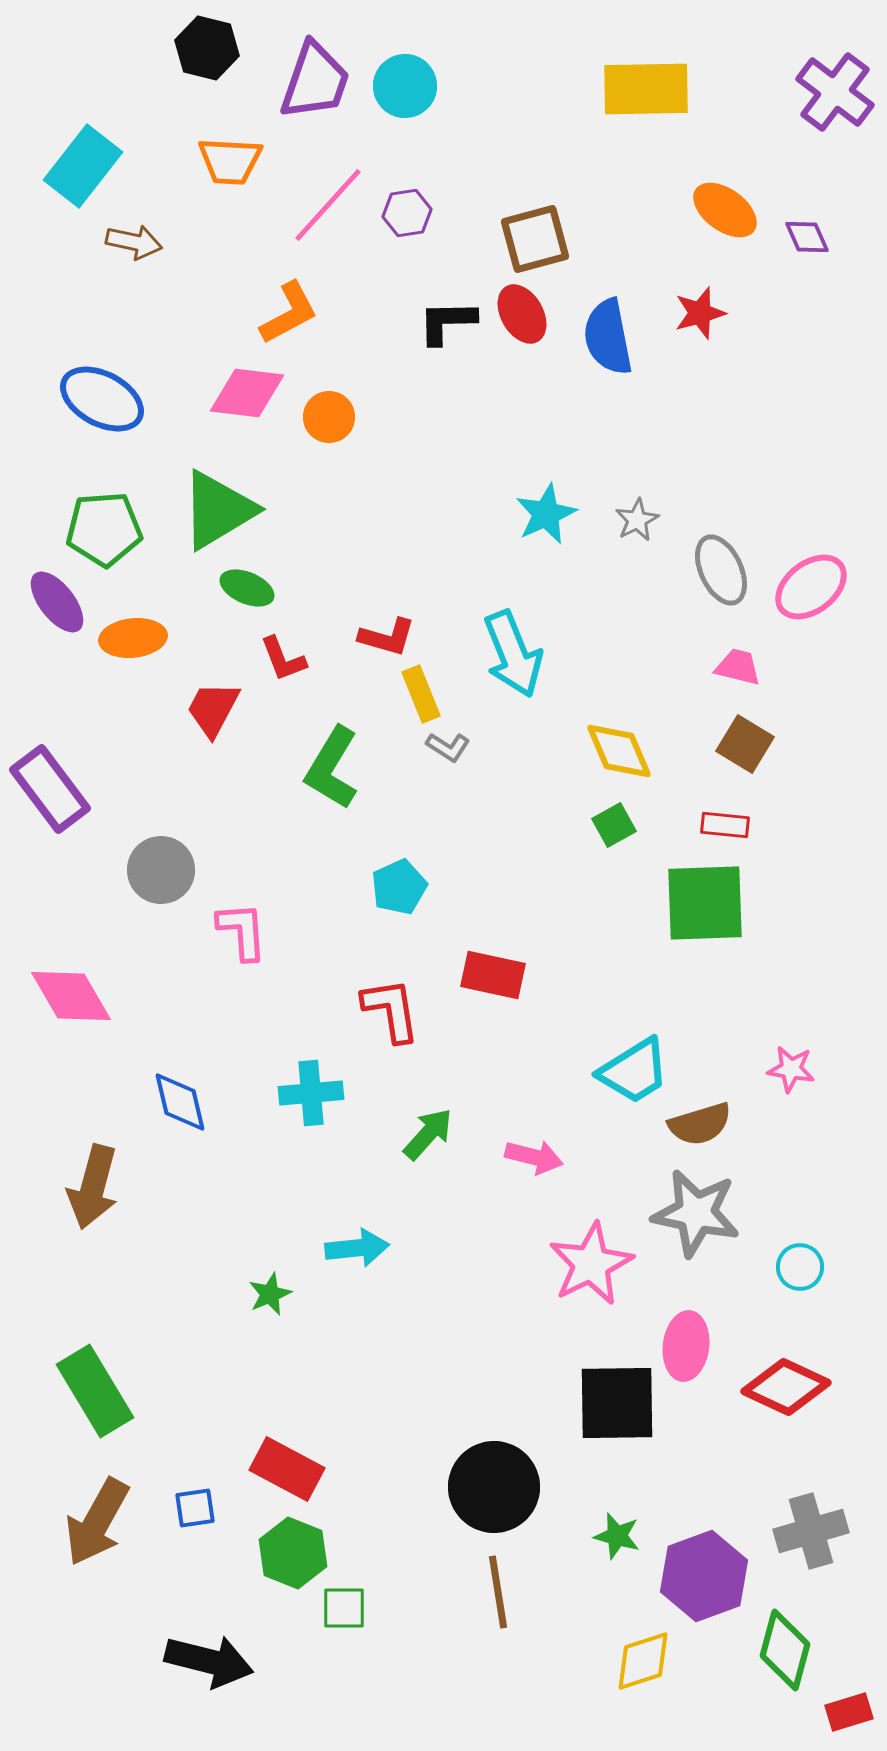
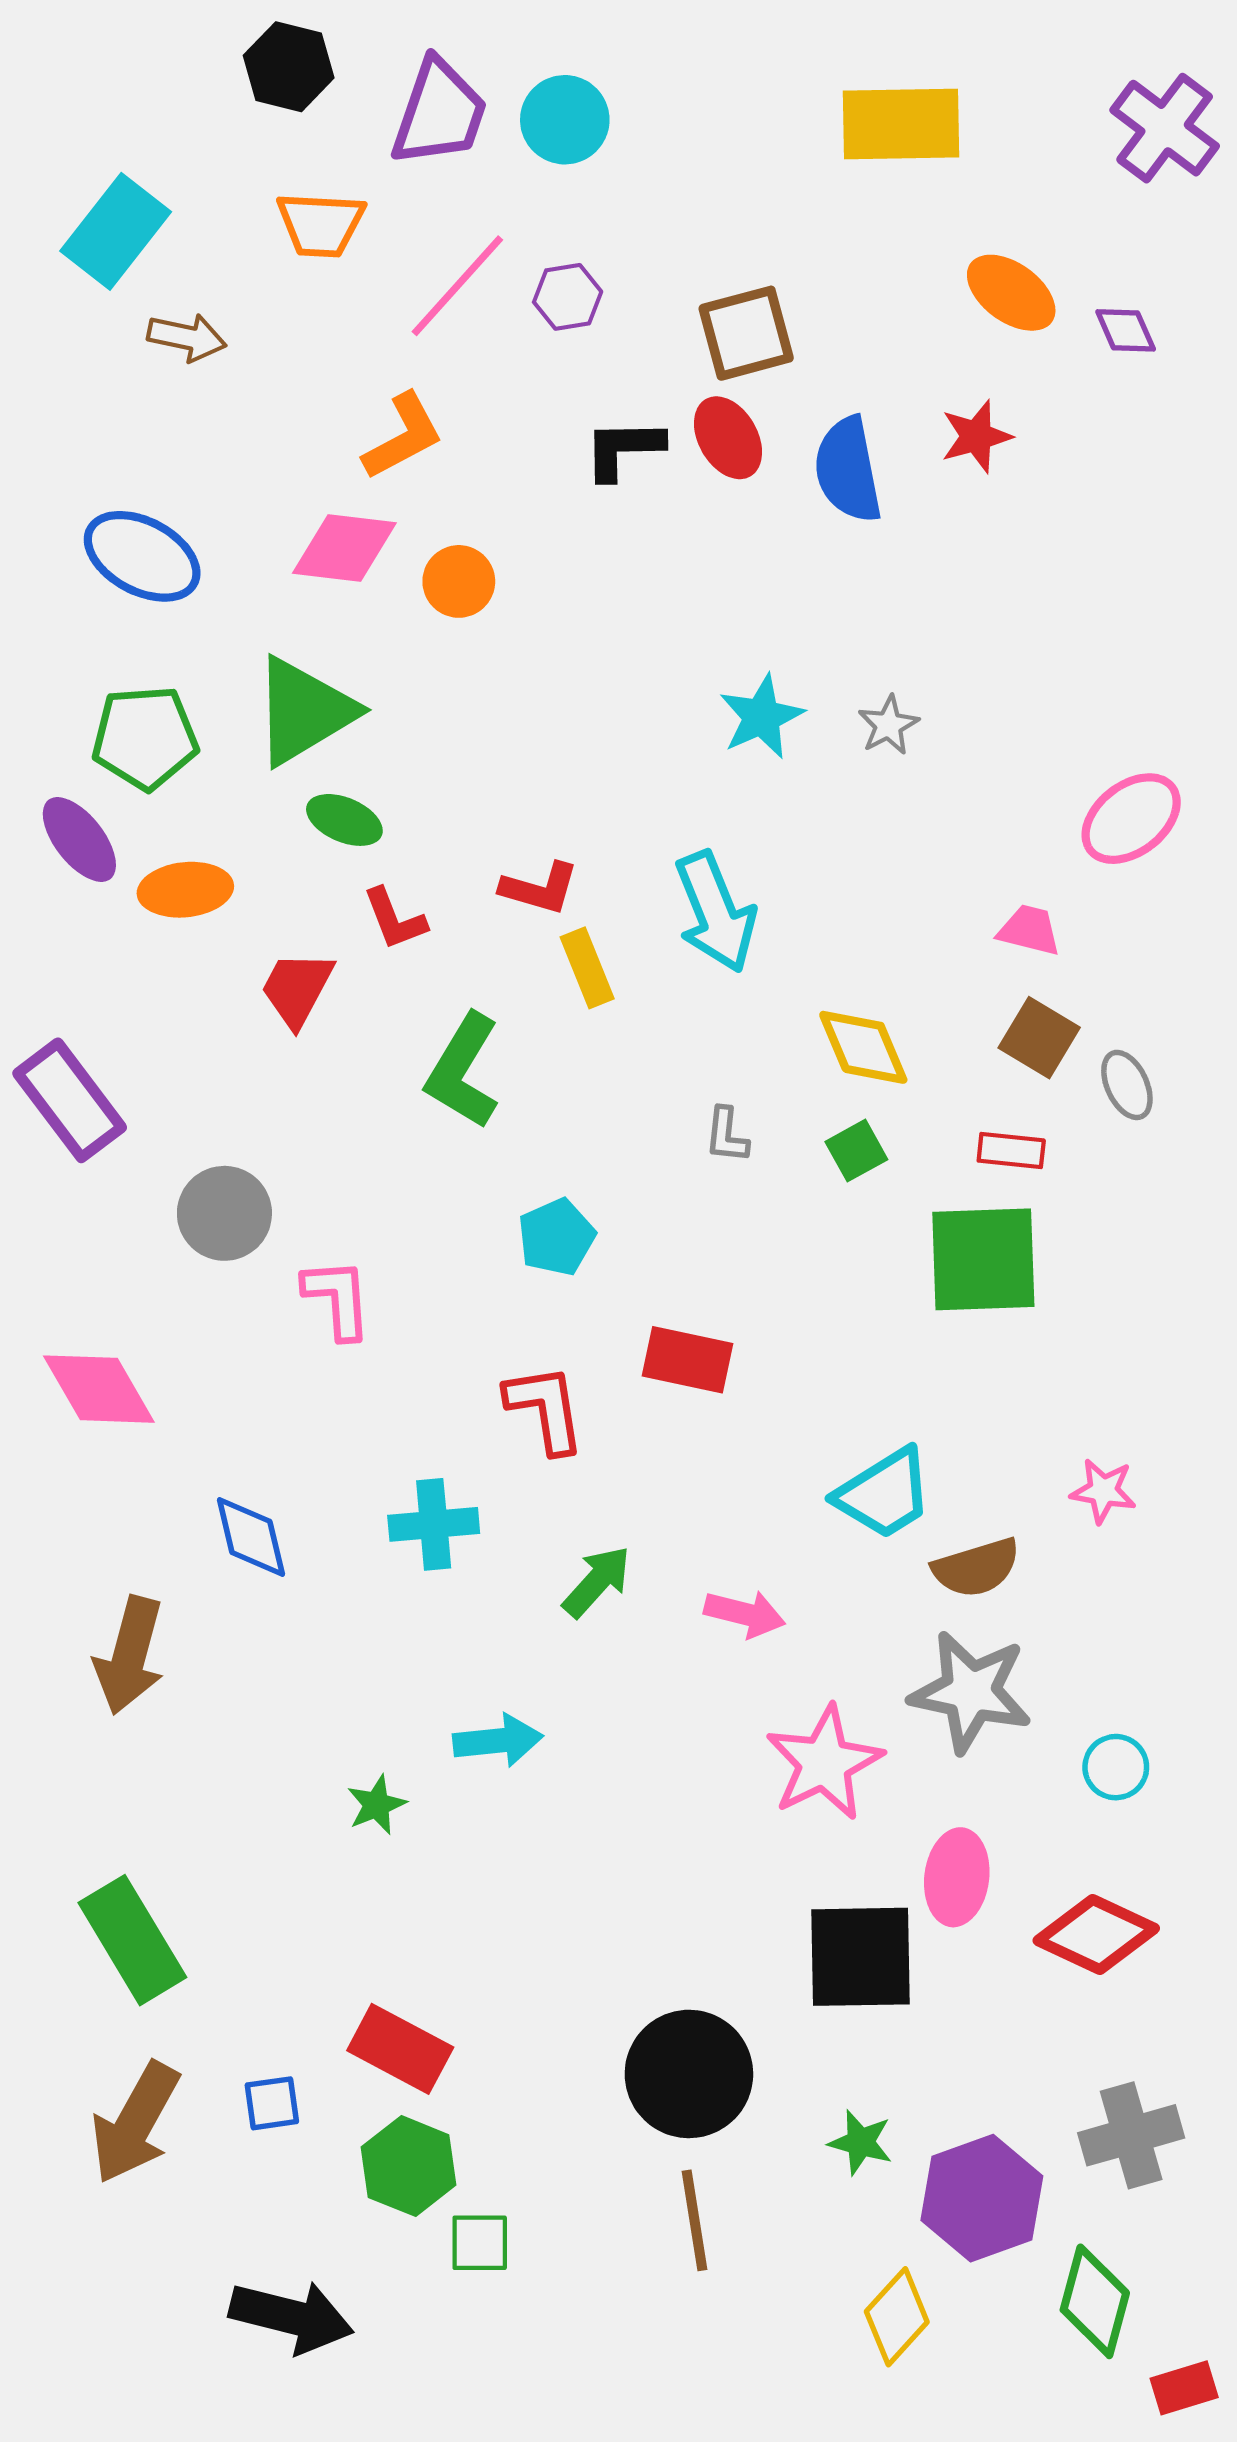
gray ellipse: (721, 570) -> (1127, 1085), moved, size x0.7
gray L-shape: (448, 747) -> (727, 1135), moved, turned 63
yellow diamond: (643, 1661) -> (897, 2317), turned -30

